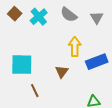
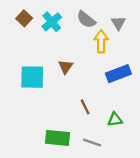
yellow arrow: (75, 47) -> (101, 41), moved
brown triangle: (62, 72) -> (66, 67), moved
brown line: (35, 91) -> (85, 107), moved

